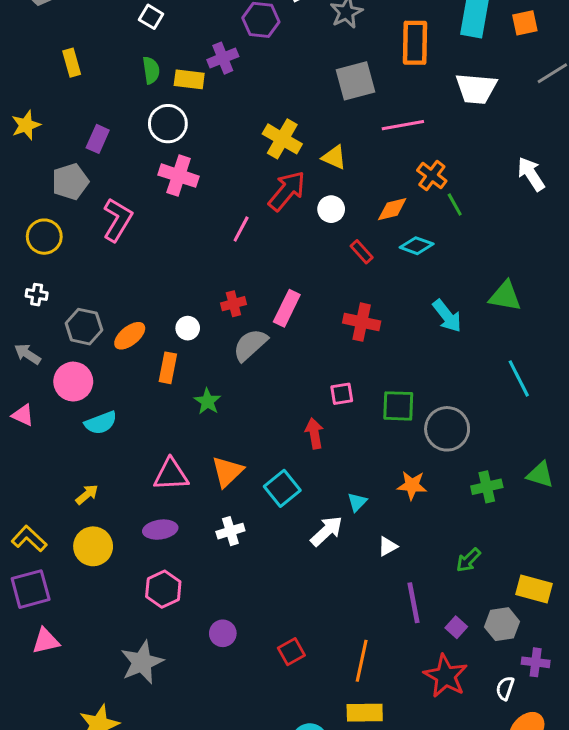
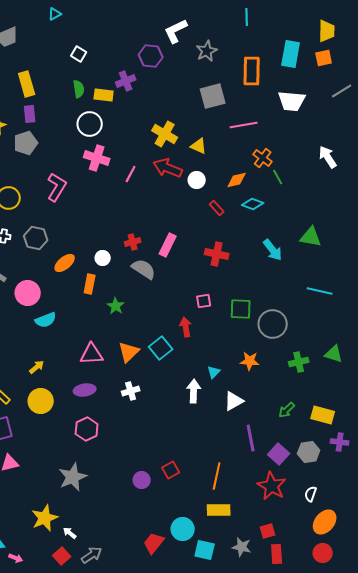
yellow rectangle: (72, 63) -> (27, 84), size x1.4
purple rectangle: (98, 139) -> (30, 114), moved, turned -30
gray pentagon: (70, 182) -> (26, 143), moved
red arrow: (287, 191) -> (168, 168), turned -108
pink line: (241, 229) -> (131, 174), moved
gray hexagon: (84, 327) -> (36, 238), moved
gray semicircle: (250, 345) -> (144, 269), turned 75
cyan line: (519, 378) -> (320, 291), turned -50
cyan square: (282, 488) -> (161, 348), moved
white arrow: (327, 531) -> (194, 391), turned -45
white triangle: (388, 546) -> (234, 401), size x1.5
yellow rectangle: (534, 589) -> (323, 415), moved
purple square: (456, 627) -> (279, 454), size x1.5
purple circle: (223, 633) -> (142, 480), moved
purple cross: (536, 662) -> (340, 442), moved

